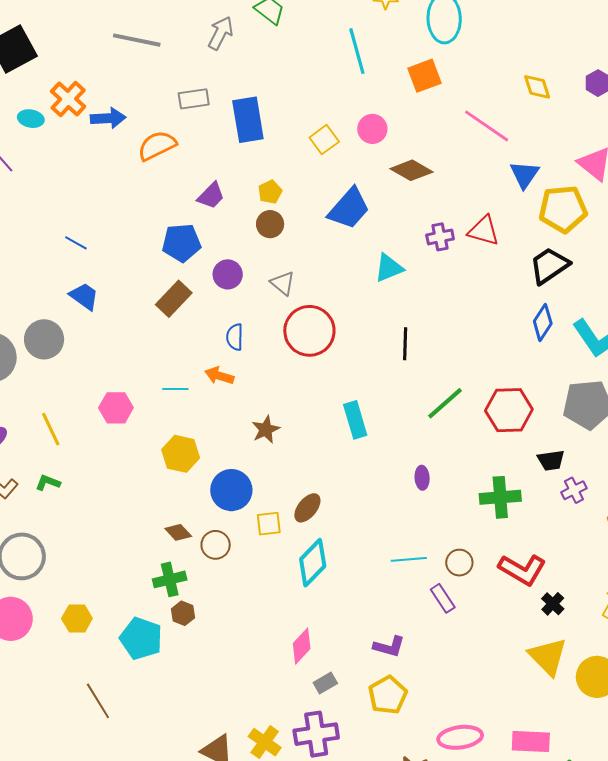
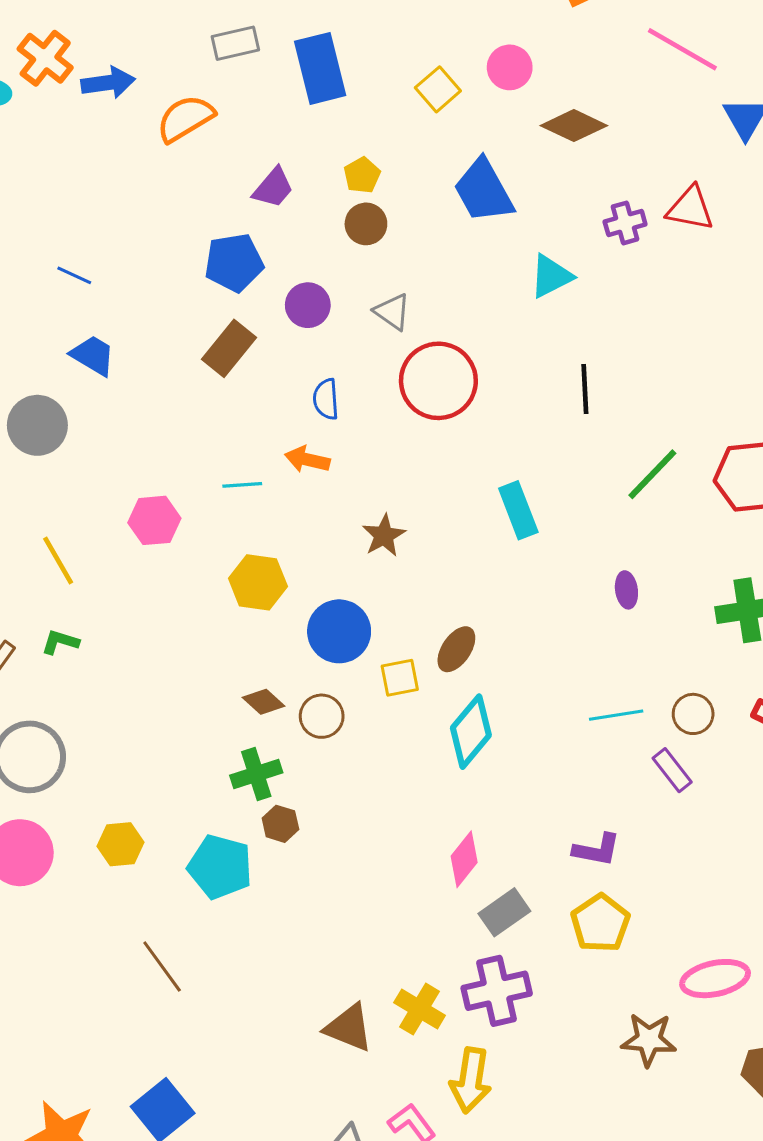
blue trapezoid: (349, 209) -> (484, 191), turned 114
gray rectangle: (325, 683) -> (504, 912), size x1.4

